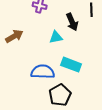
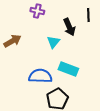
cyan triangle: (56, 37) -> (53, 42), turned -40

